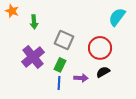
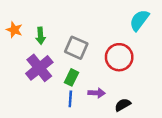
orange star: (12, 11) -> (14, 30), moved
green arrow: (34, 22) -> (40, 36), moved
black semicircle: (103, 72) -> (123, 105), moved

